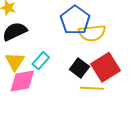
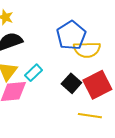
yellow line: (92, 88) -> (90, 116), moved

